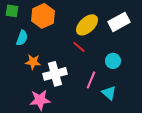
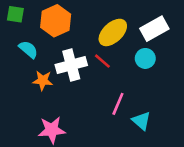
cyan semicircle: (22, 38) -> (28, 49), turned -70
cyan circle: (113, 61) -> (145, 58), moved
white cross: (55, 74) -> (71, 65), moved

